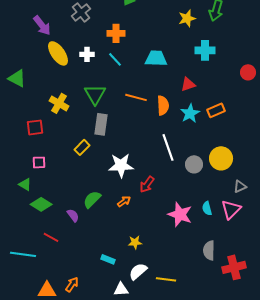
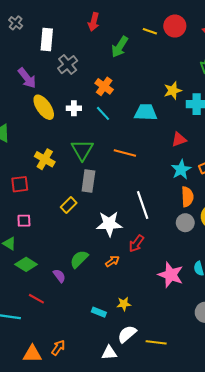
yellow star: (187, 18) -> (173, 91), moved
orange cross: (116, 33) -> (104, 86), turned 36
orange semicircle: (163, 105) -> (187, 197), moved
white line: (168, 147) -> (143, 205), moved
cyan rectangle: (108, 259) -> (99, 312), moved

